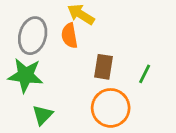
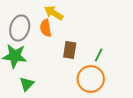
orange circle: (111, 108) -> (91, 79), moved

